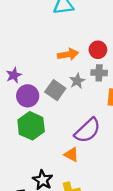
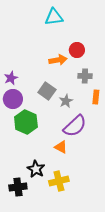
red circle: (98, 50) -> (77, 50), moved
gray star: (77, 81) -> (66, 101), moved
purple circle: (28, 96) -> (13, 99), moved

